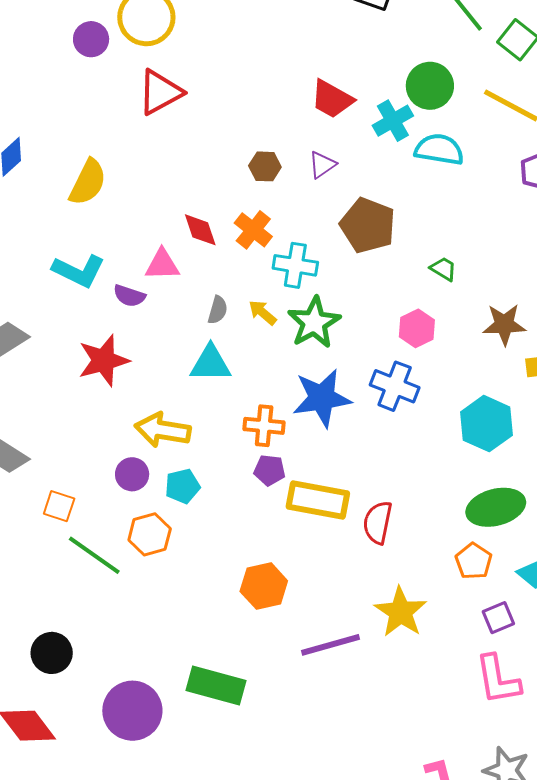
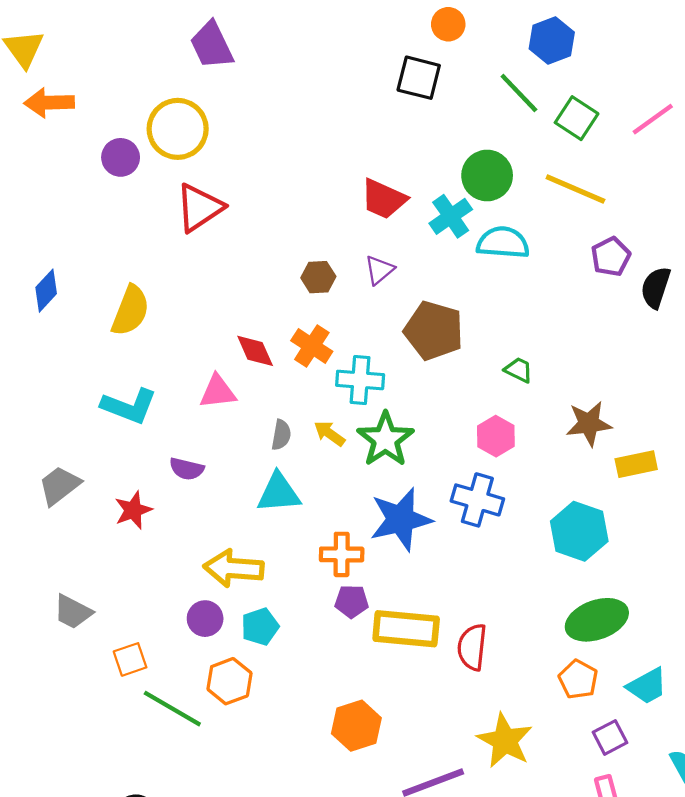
purple semicircle: (129, 296) -> (187, 469), moved
red star: (104, 360) -> (133, 510), moved, size x0.7
orange square: (59, 506) -> (130, 659), turned -32

